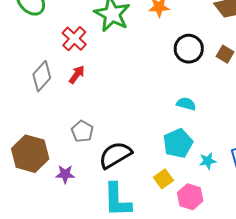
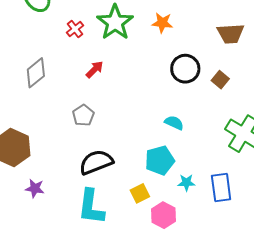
red cross: (74, 39) -> (75, 29), moved, size x0.7
red arrow: (77, 75) -> (95, 69), moved
gray pentagon: (82, 131) -> (83, 115), moved
purple star: (65, 174) -> (35, 188), moved

